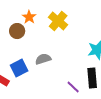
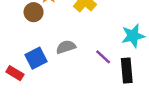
purple line: (73, 87) -> (103, 57), moved

